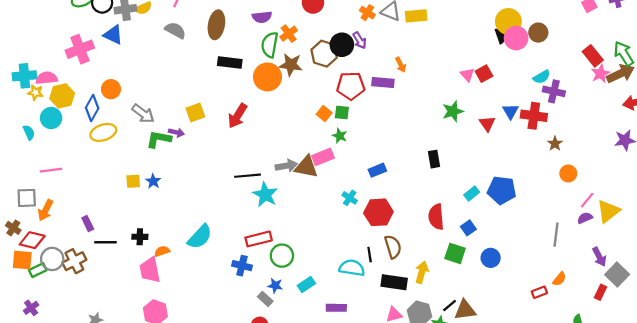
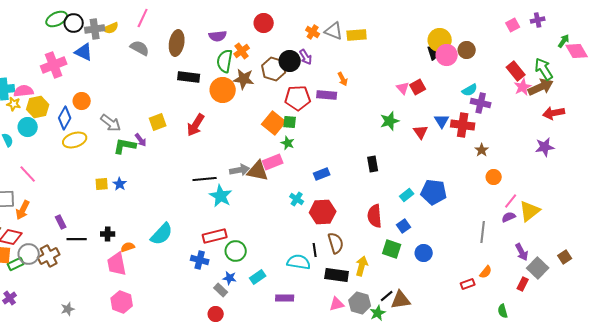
orange square: (324, 114) -> (274, 123), size x1.6
purple arrow: (176, 132) -> (141, 140), turned 40
pink line: (51, 170) -> (28, 174), turned 54

